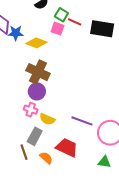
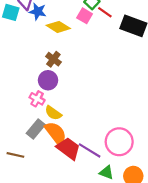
brown cross: (38, 72) -> (53, 59), size x0.6
purple line: (82, 121) -> (90, 150), moved
brown line: (24, 152) -> (15, 155), moved, turned -70
orange semicircle: (46, 158) -> (56, 133), moved, size x1.6

